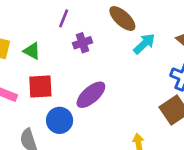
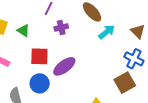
red square: (40, 87) -> (39, 56), moved

